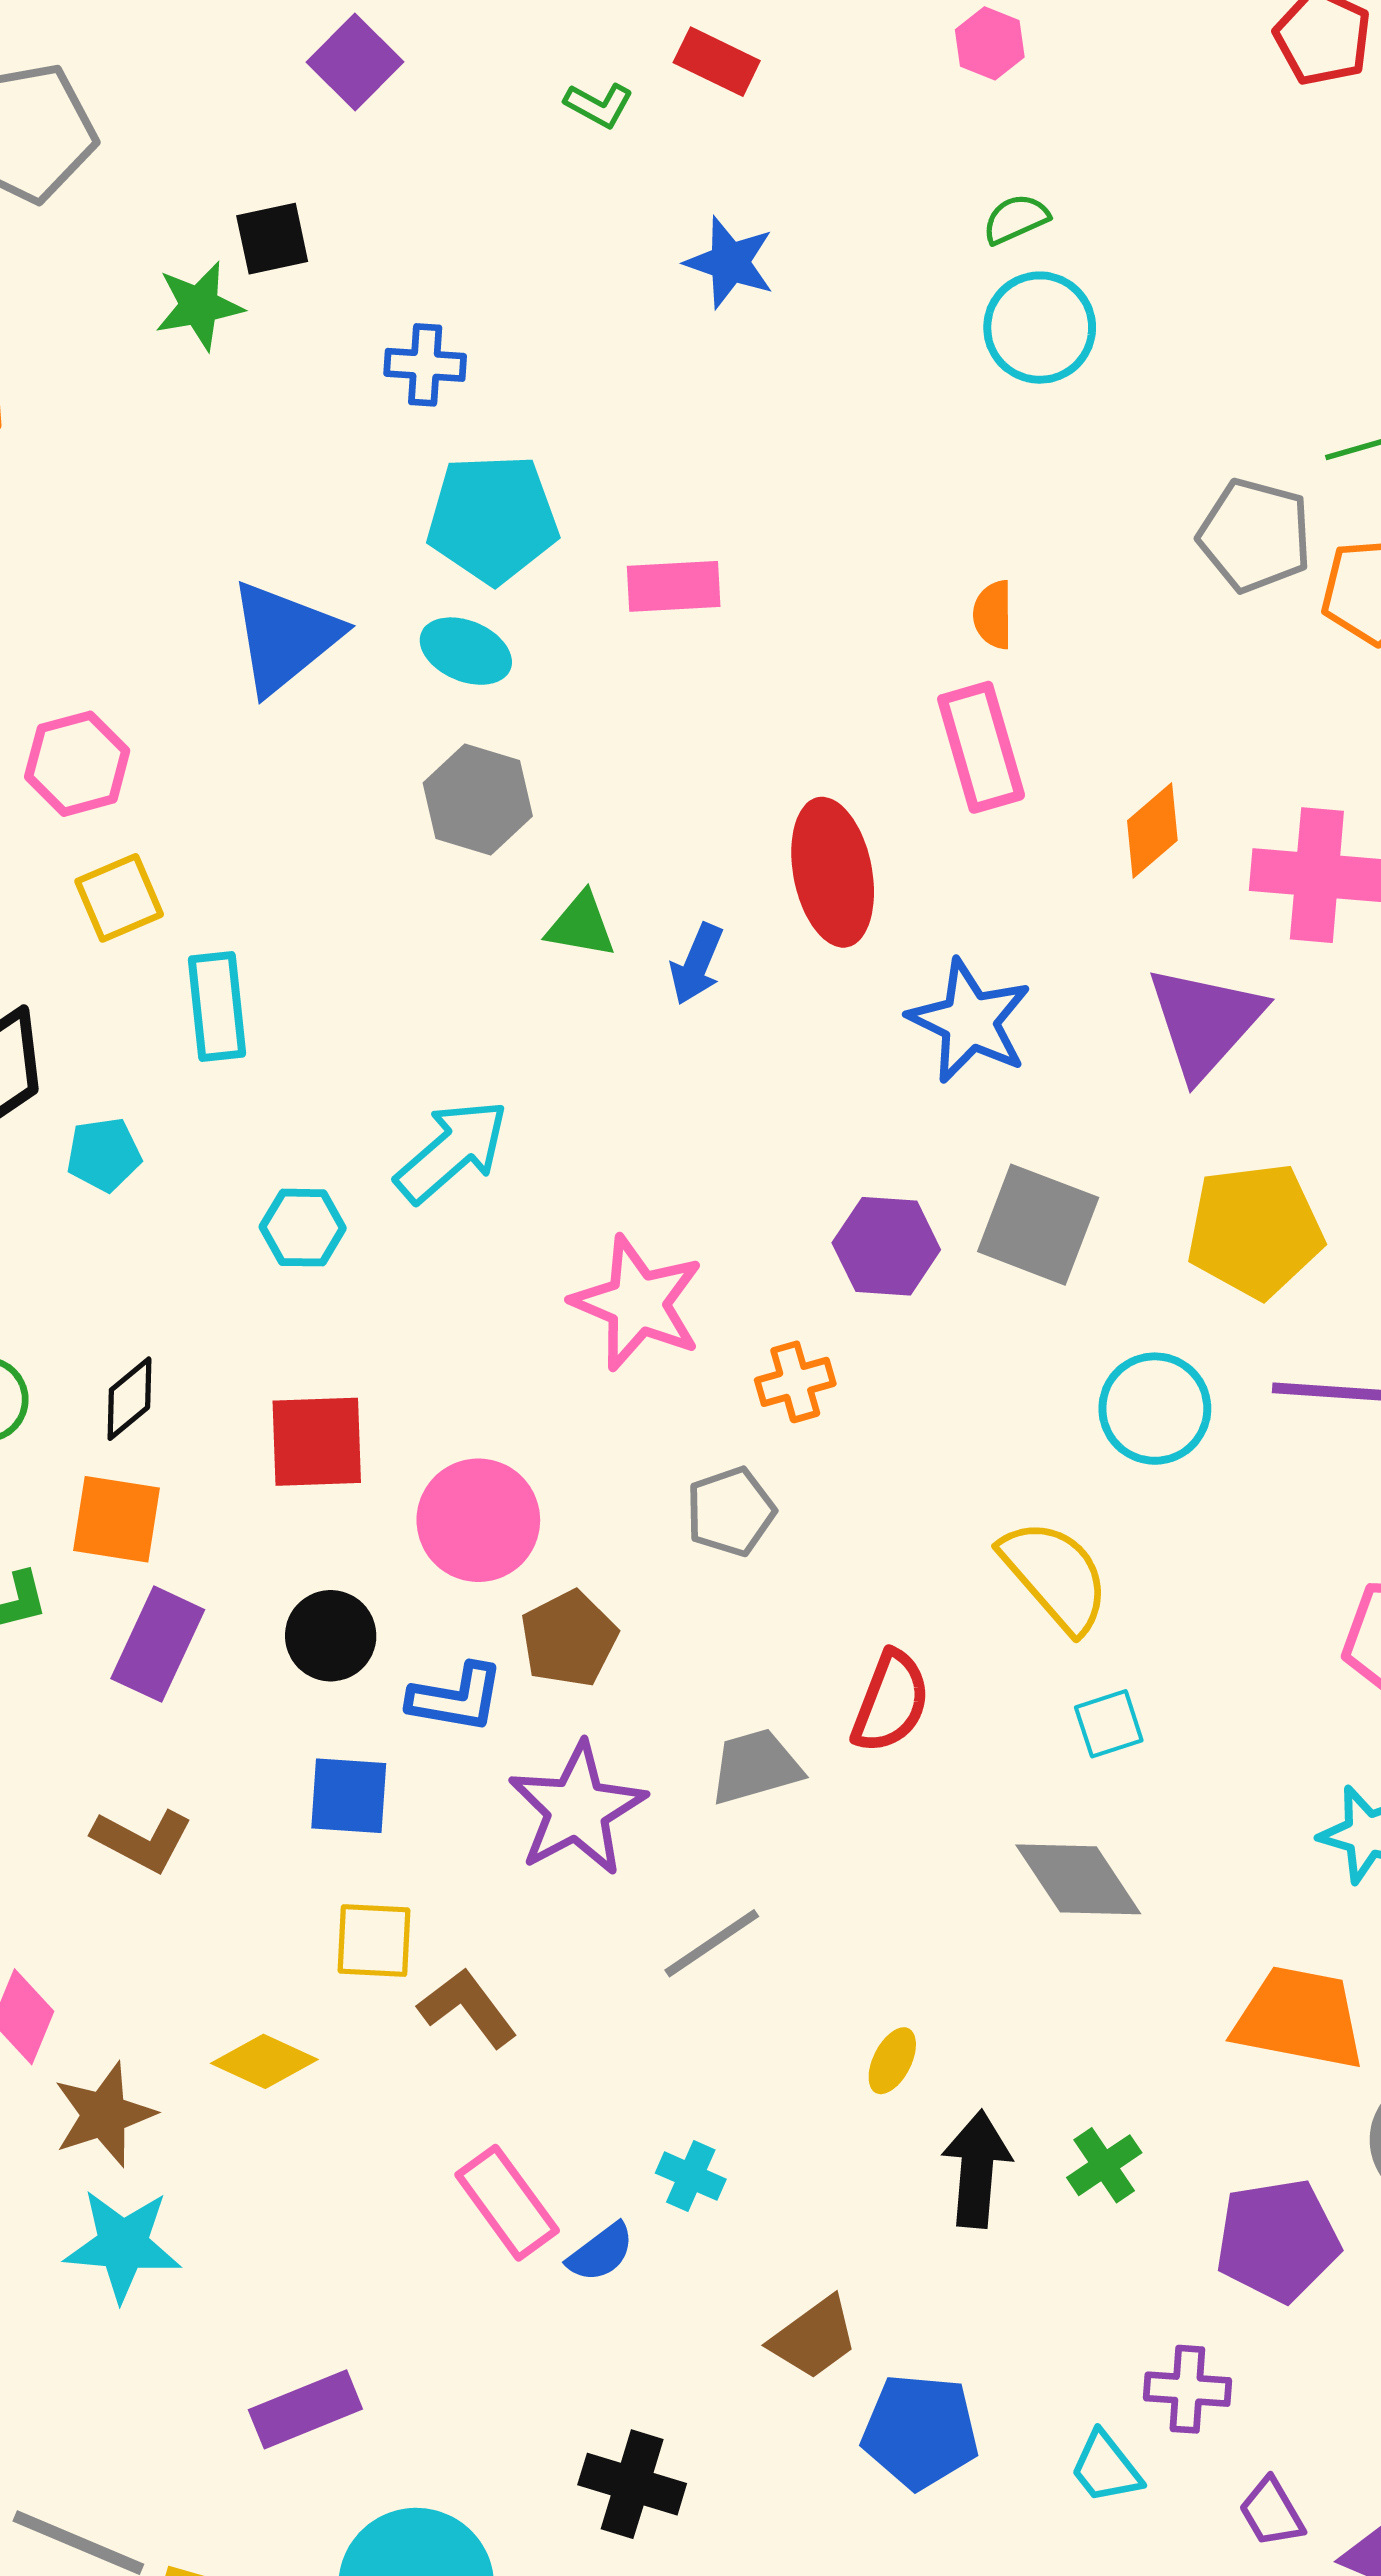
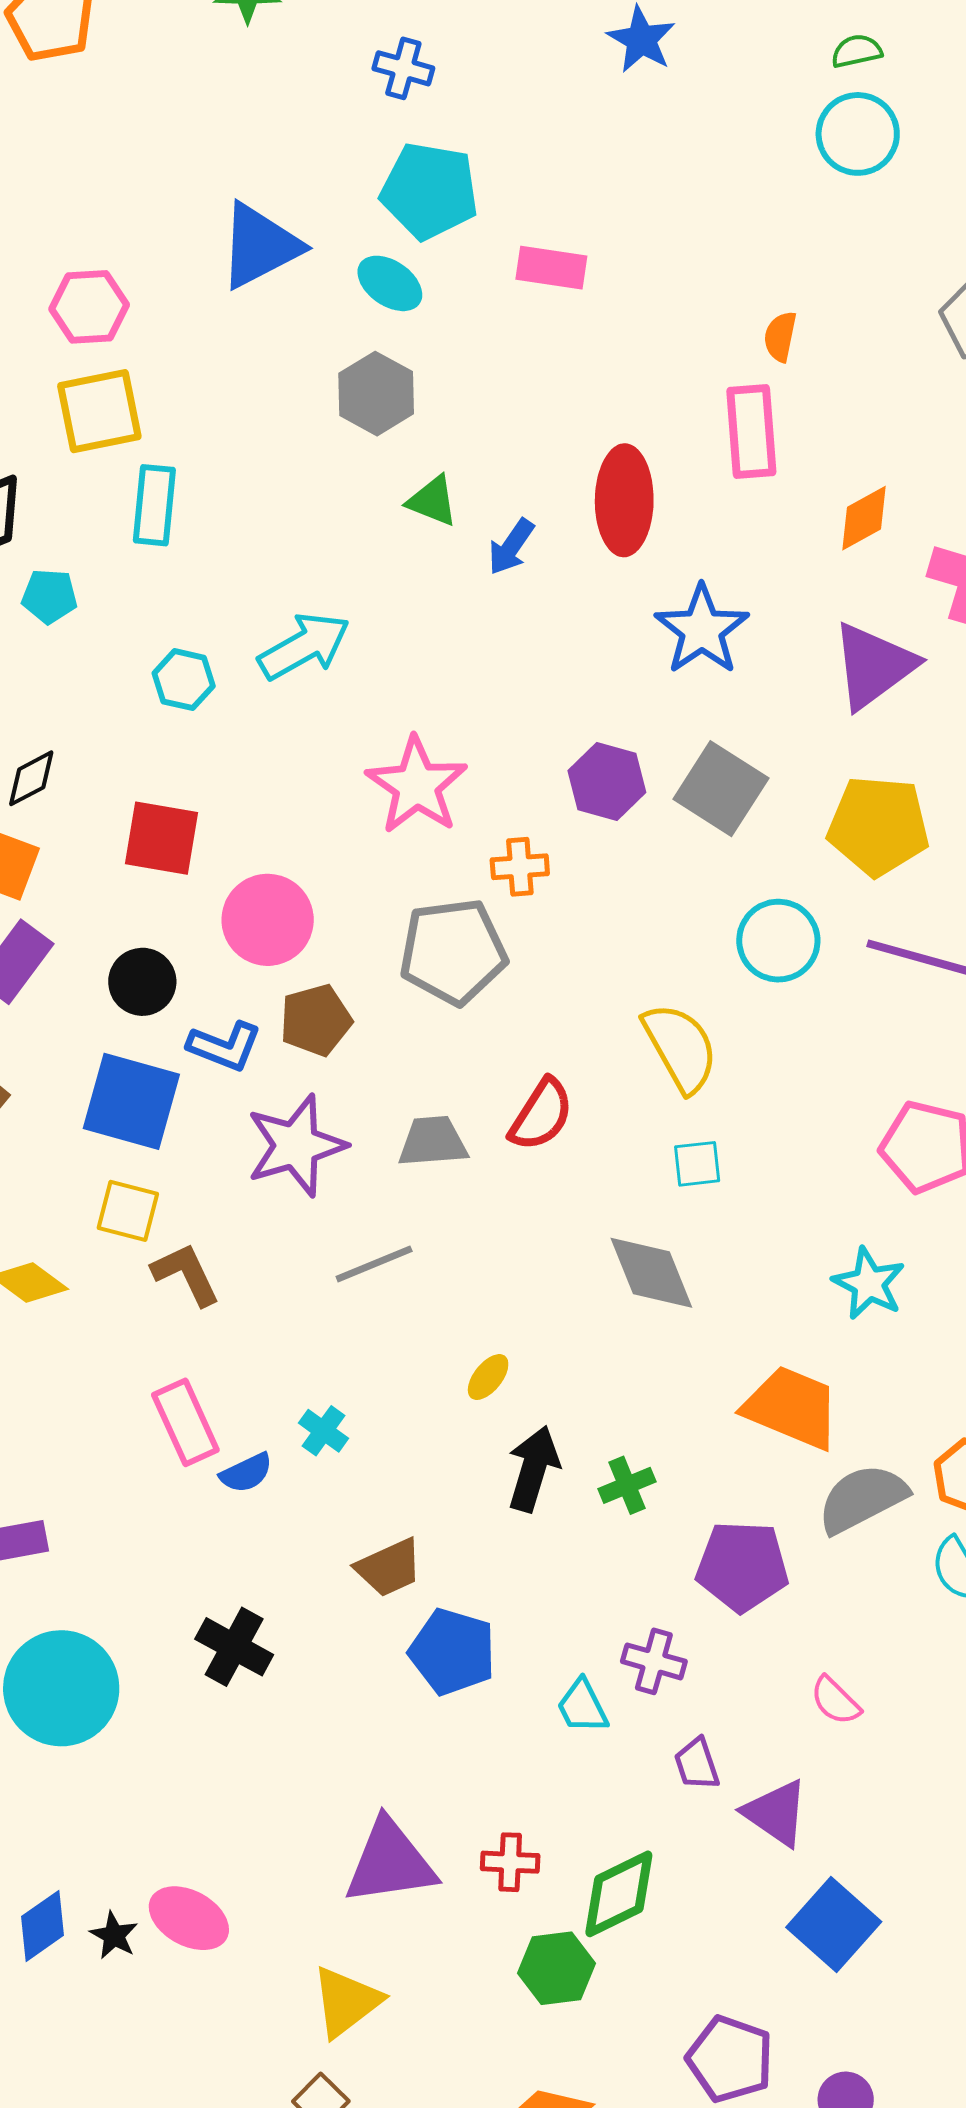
yellow square: (119, 898) -> (99, 411), size x1.4
gray pentagon: (731, 1512) -> (453, 952), size x1.6
blue square: (349, 1796) -> (131, 1101), size x1.5

